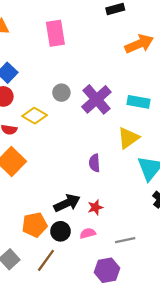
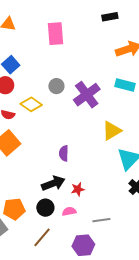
cyan rectangle: (138, 102) -> (125, 85), moved
purple semicircle: (94, 163) -> (64, 153), moved
orange pentagon: (35, 225) -> (14, 209), moved
brown line: (46, 260) -> (42, 237), moved

